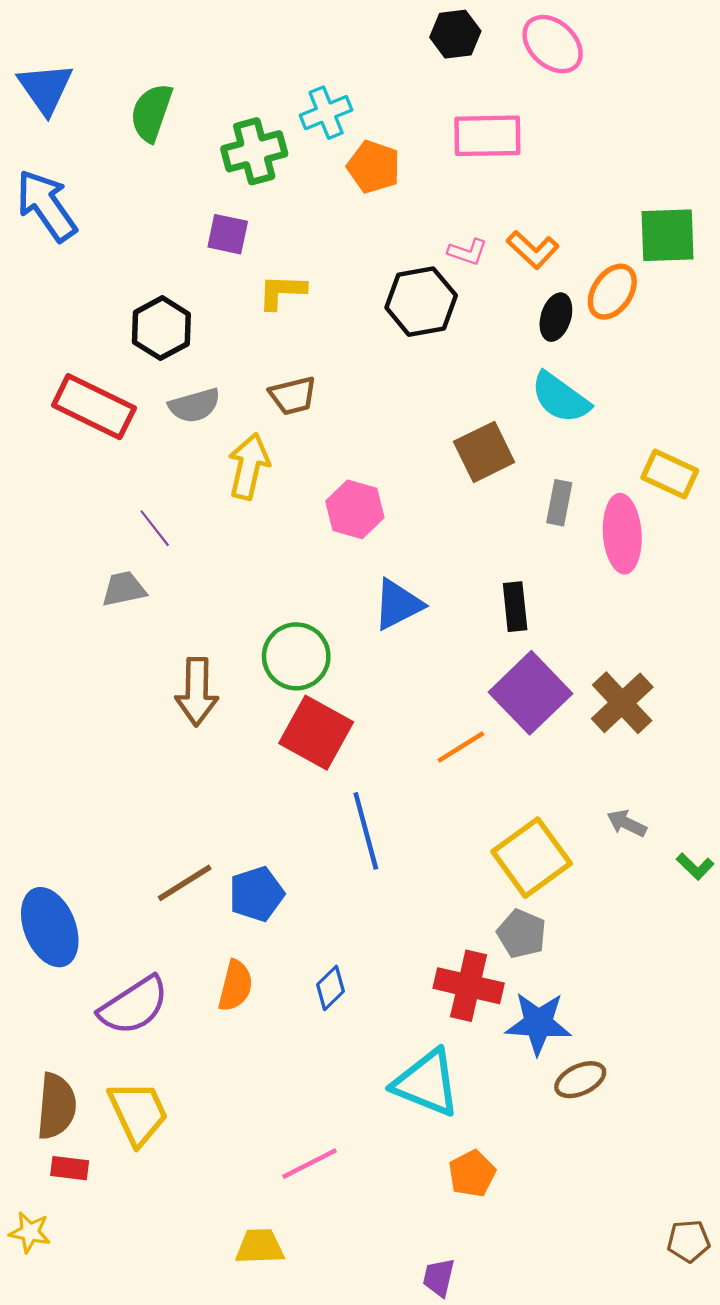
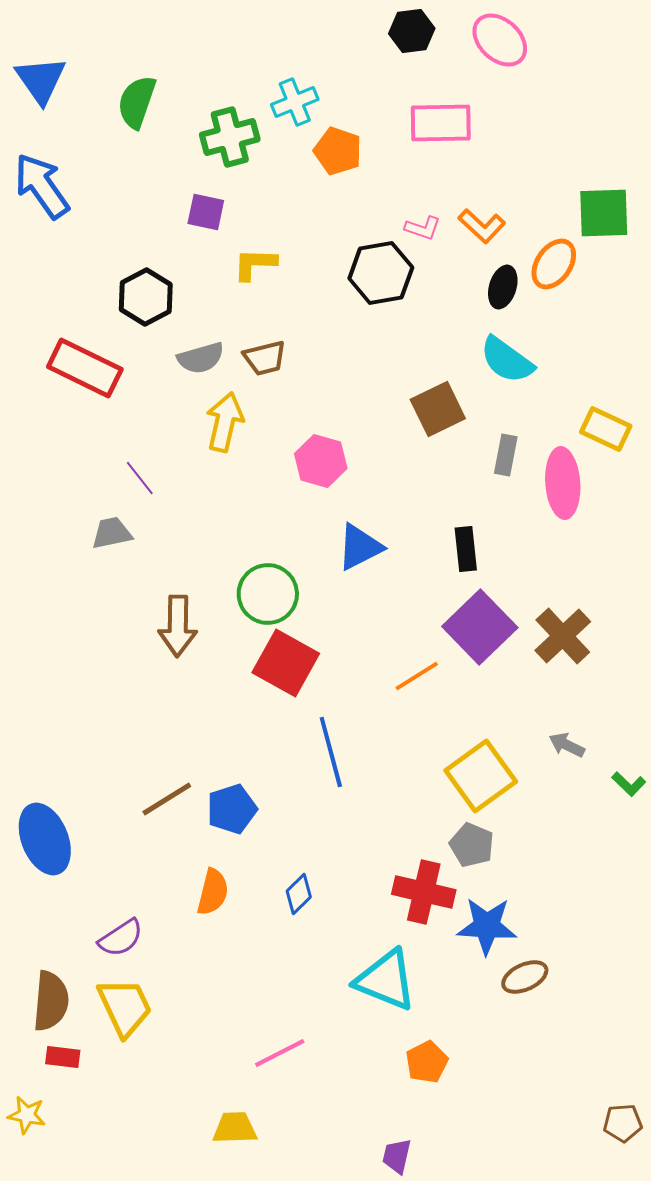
gray semicircle: (195, 405) -> (201, 358), moved
purple semicircle: (134, 1006) -> (121, 938), moved, size x0.7

